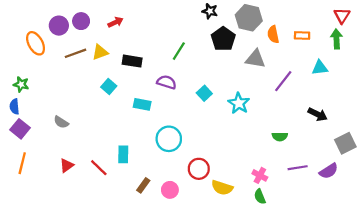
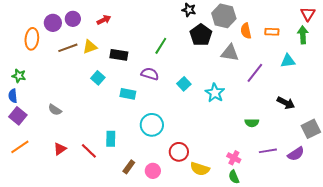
orange ellipse: (36, 43) -> (32, 39), turned 35
orange line: (22, 163) -> (20, 147), turned 42

